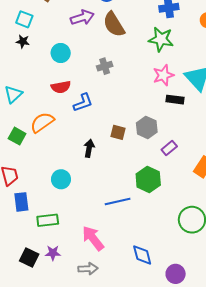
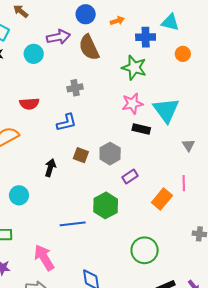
cyan circle: (61, 53) -> (34, 54), moved
blue L-shape: (83, 103) -> (66, 122), moved

